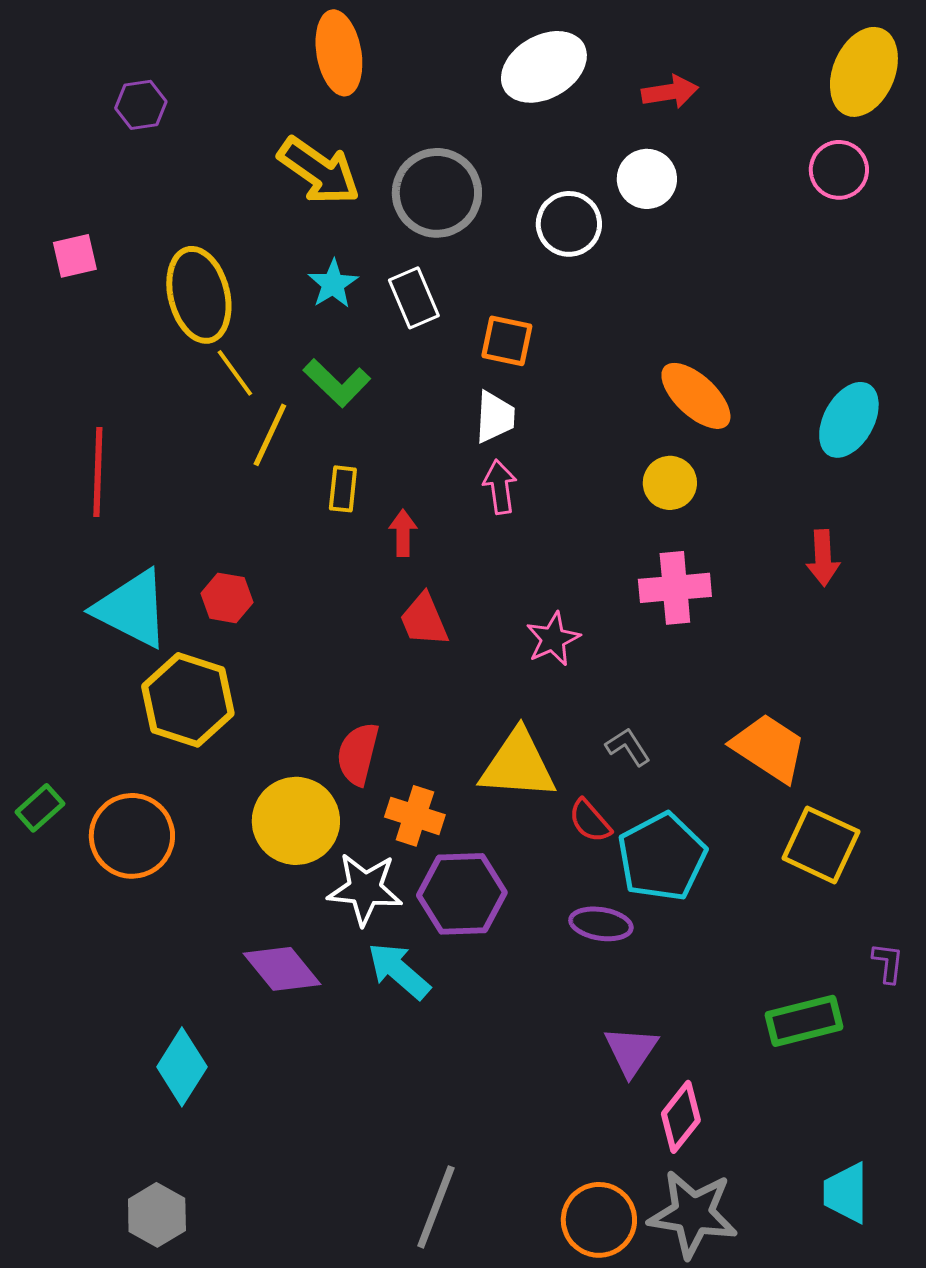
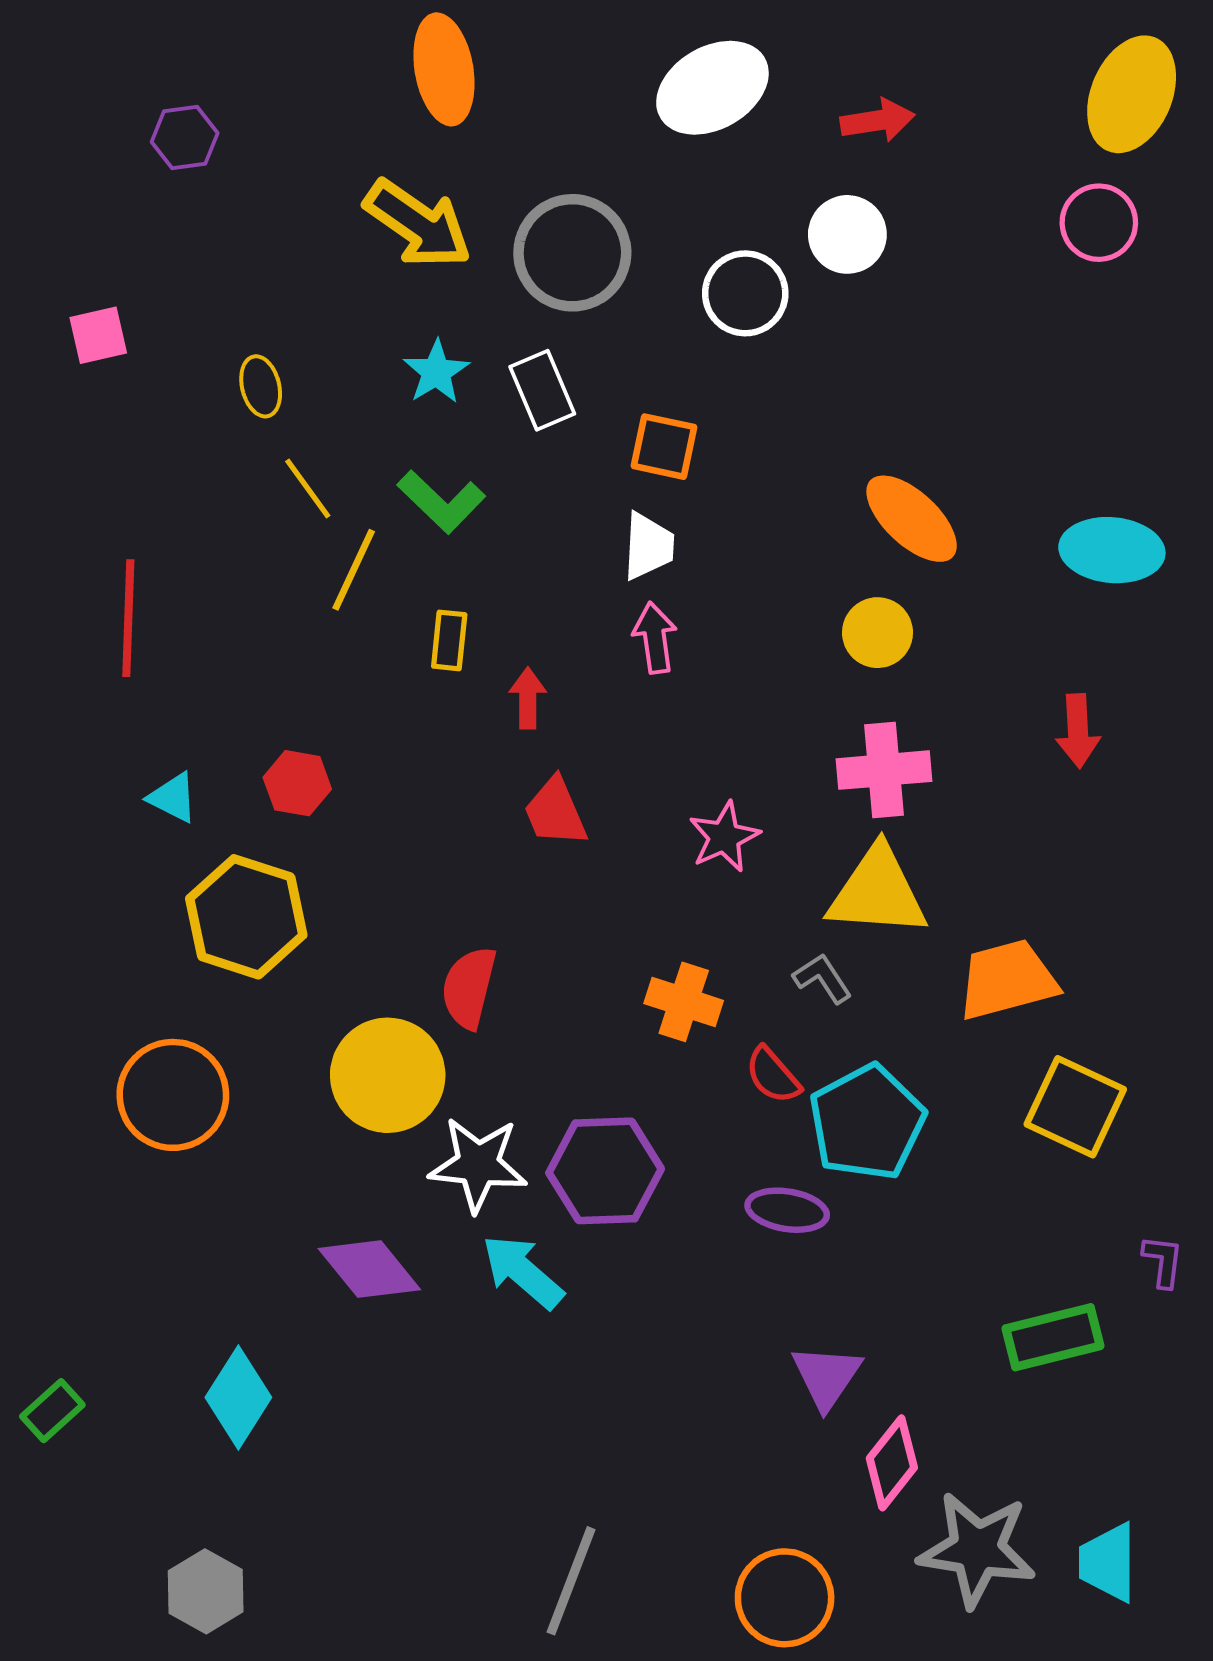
yellow ellipse: (199, 295) -> (261, 386), size x0.5
cyan ellipse: (849, 420) -> (1112, 550), turned 66
cyan triangle: (132, 609) -> (173, 798), size x0.5
orange trapezoid: (769, 748) -> (1007, 980), turned -48
yellow triangle: (518, 765) -> (878, 892), moved
green rectangle: (40, 808) -> (52, 1411), moved
orange cross: (415, 816) -> (684, 1002), moved
gray star: (693, 1214) -> (977, 1549), moved

